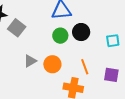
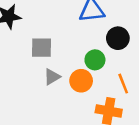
gray square: (17, 28) -> (42, 48), moved, turned -36
green circle: (60, 36) -> (95, 60), moved

